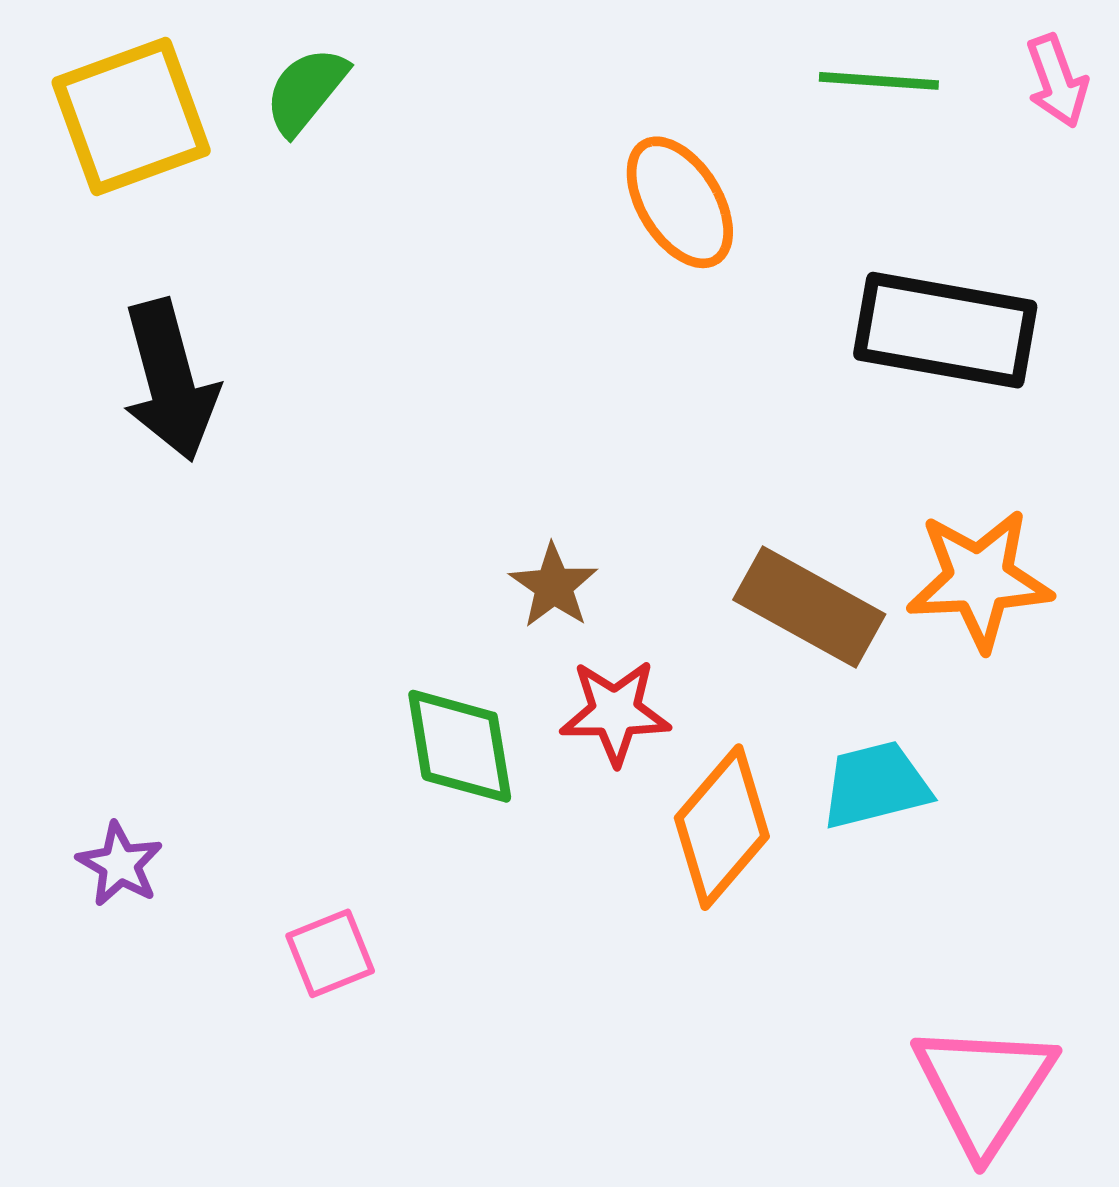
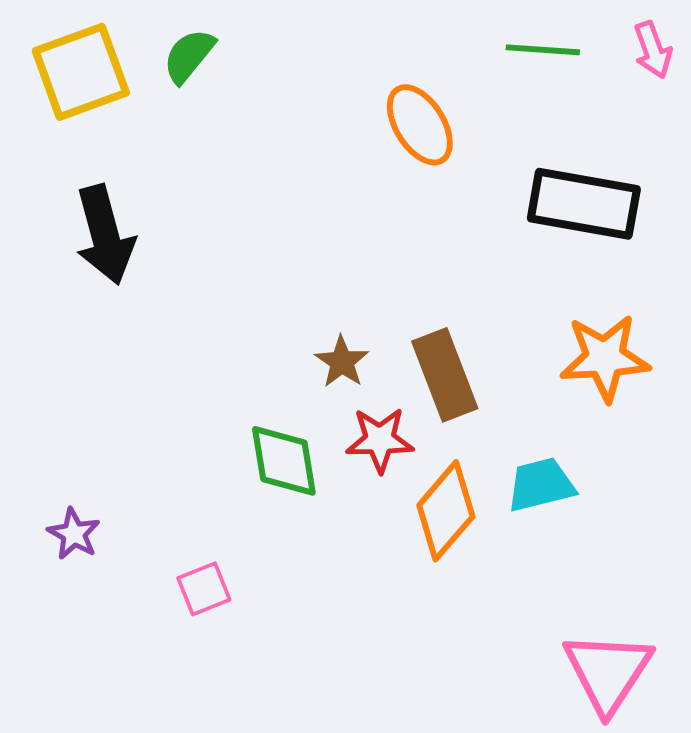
brown rectangle: (809, 607) -> (445, 375), moved, turned 40

